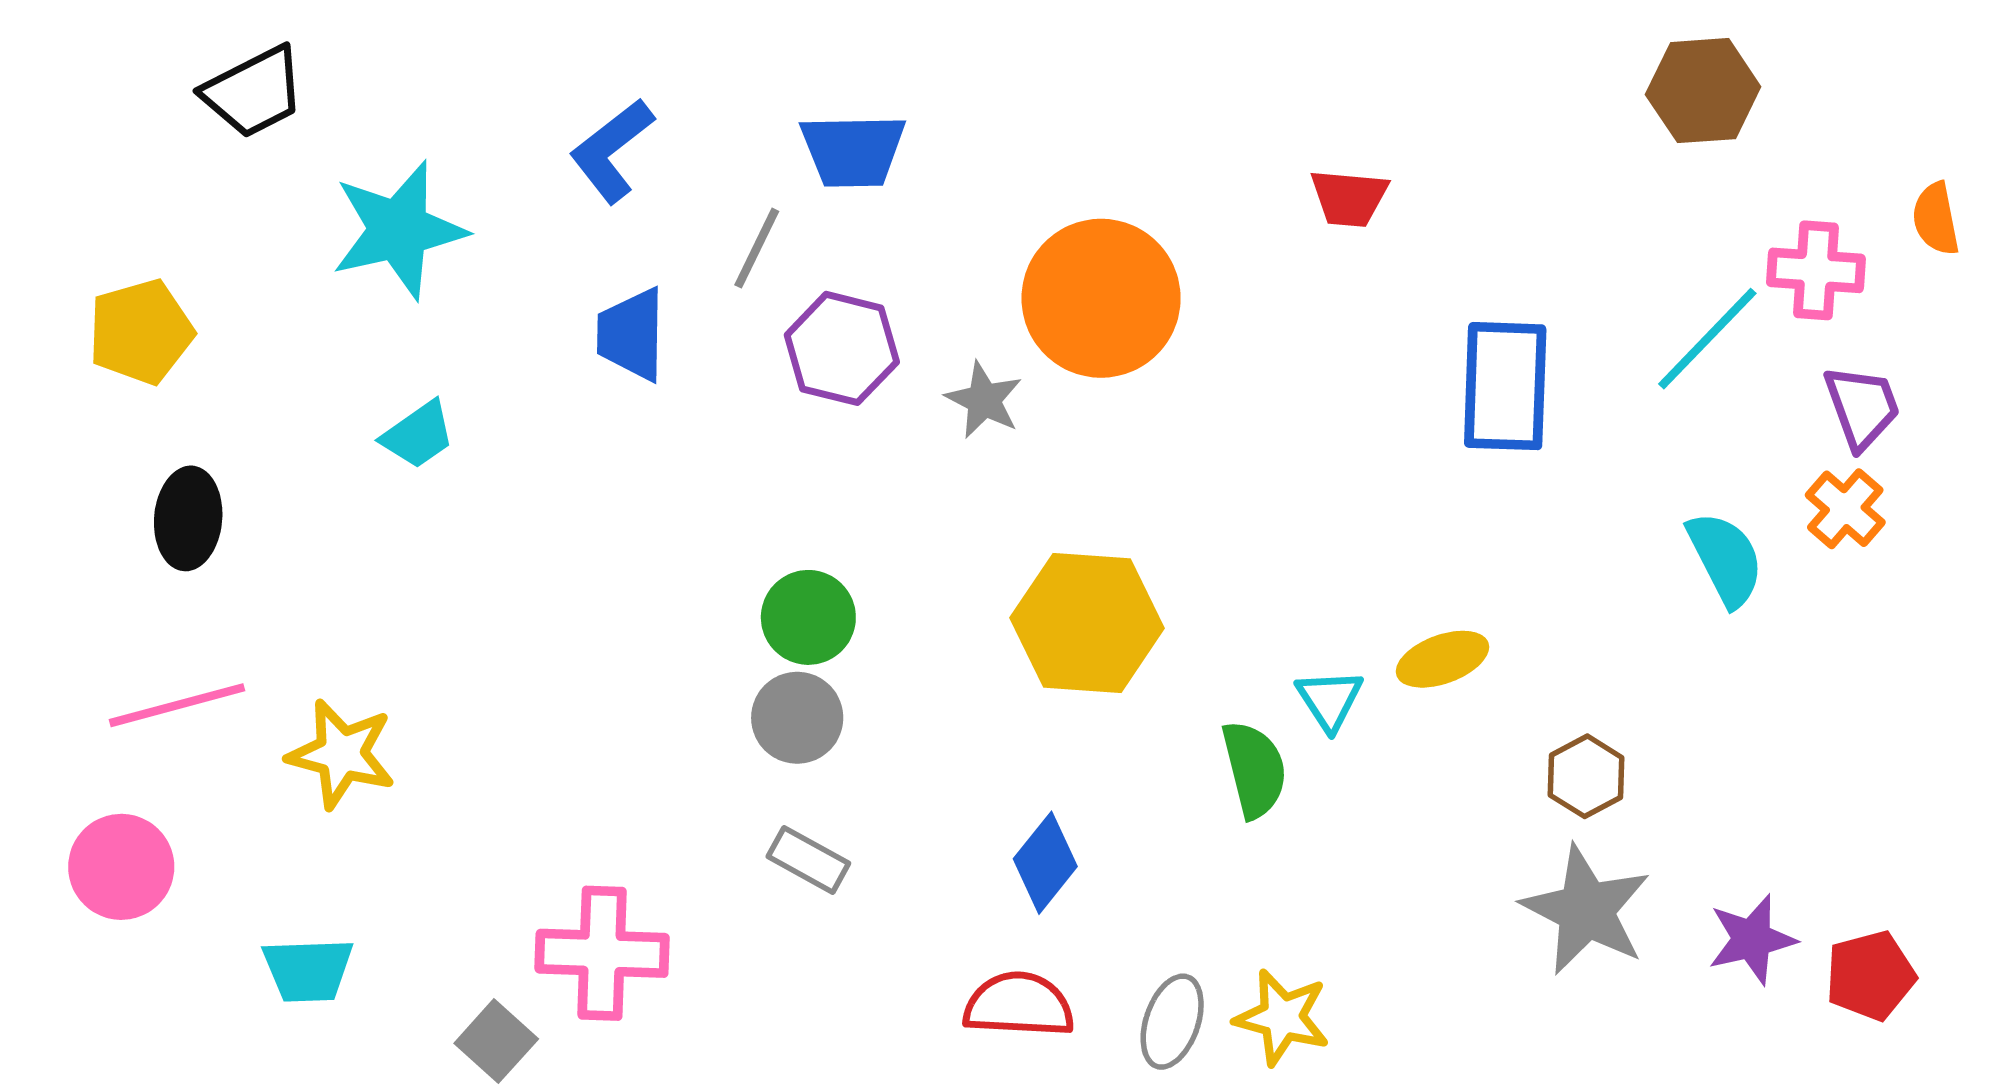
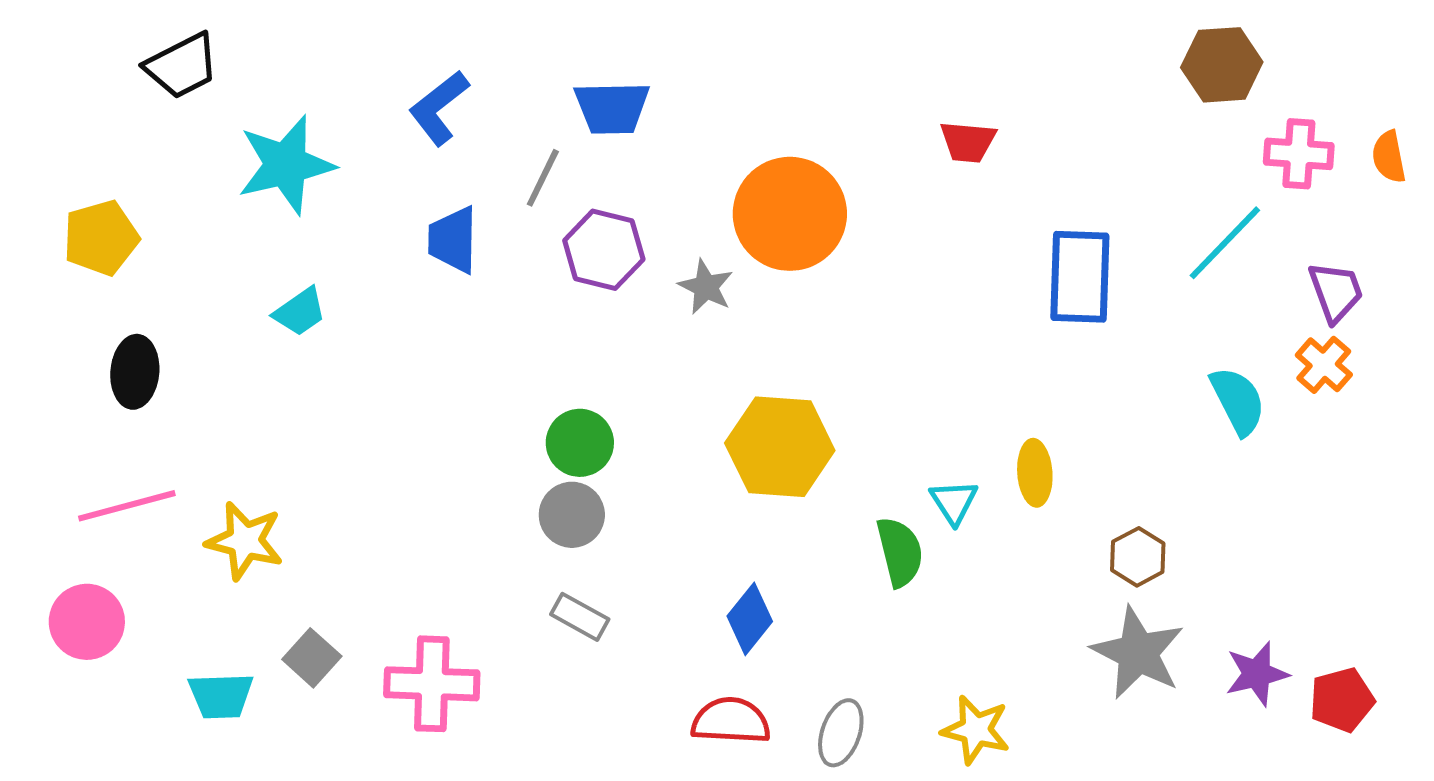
pink cross: (1816, 270) -> (1299, 154), moved
yellow ellipse: (1442, 659) -> (1035, 473), turned -74
yellow star: (1282, 1017) -> (976, 730), moved
gray square: (496, 1041) -> (312, 658), moved

